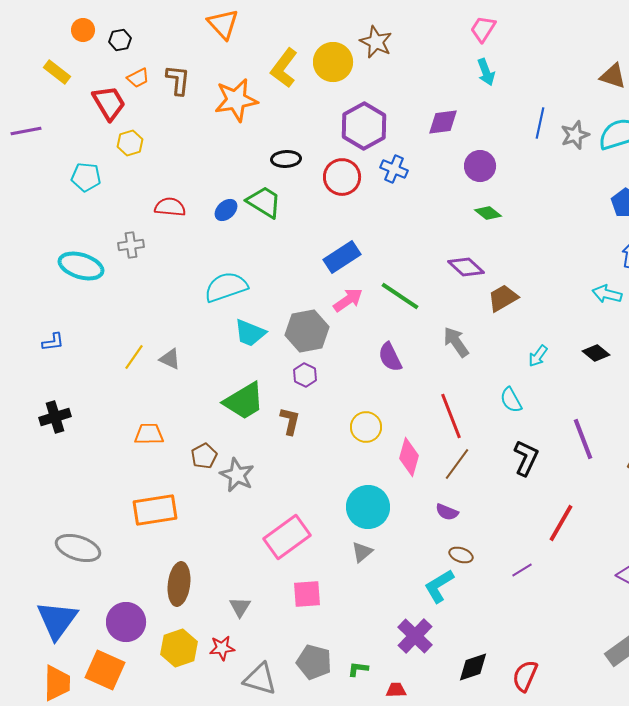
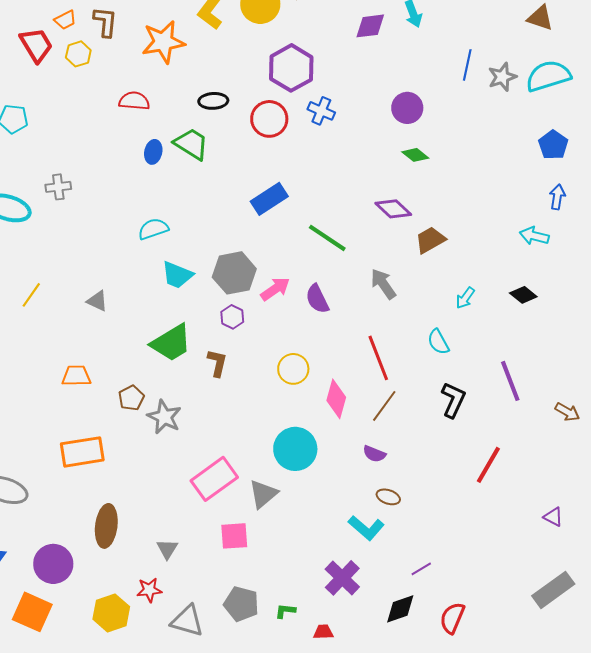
purple diamond: (443, 122) -> (370, 26), moved
yellow hexagon: (130, 143) -> (78, 54), moved
red semicircle: (170, 207) -> (134, 101), moved
blue ellipse: (226, 210) -> (153, 152), turned -35
cyan semicircle: (226, 287) -> (153, 229), size x0.7
pink arrow: (348, 300) -> (275, 289), moved
yellow line: (134, 357) -> (31, 295), moved
gray triangle: (362, 552) -> (263, 494), moved, size x1.4
purple line: (522, 570) -> (421, 569), moved
cyan L-shape: (439, 586) -> (366, 528), turned -108
yellow hexagon: (179, 648) -> (111, 613), moved

